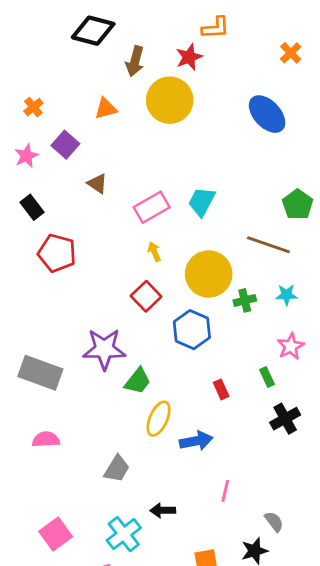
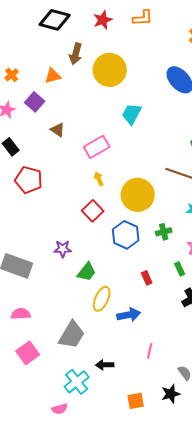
red star: (189, 57) -> (103, 20), moved
brown arrow: (135, 61) -> (76, 54), moved
orange triangle: (106, 108) -> (53, 76), moved
cyan trapezoid: (202, 202) -> (132, 114), moved
green cross: (245, 300) -> (164, 232), moved
purple star: (104, 349) -> (63, 249), size x0.6
gray trapezoid: (117, 469) -> (72, 335), size x1.4
pink square: (56, 534) -> (28, 353), moved

